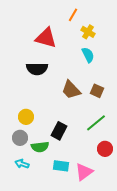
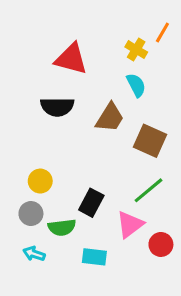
orange line: (73, 15) -> (162, 32), moved
brown trapezoid: (71, 90) -> (110, 118), moved, turned -105
brown square: (97, 91) -> (150, 141), size x1.5
red circle: (105, 149) -> (161, 244), moved
pink triangle: (84, 172) -> (130, 224), moved

